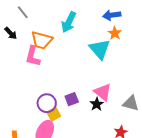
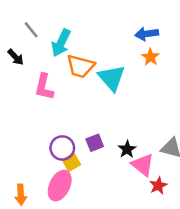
cyan arrow: (69, 22) -> (61, 43), moved
orange trapezoid: (42, 40) -> (80, 66), moved
cyan triangle: (100, 49) -> (112, 78), moved
pink triangle: (103, 92) -> (143, 165), moved

